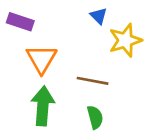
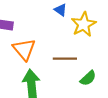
green semicircle: (95, 117) -> (88, 78), moved, turned 72

